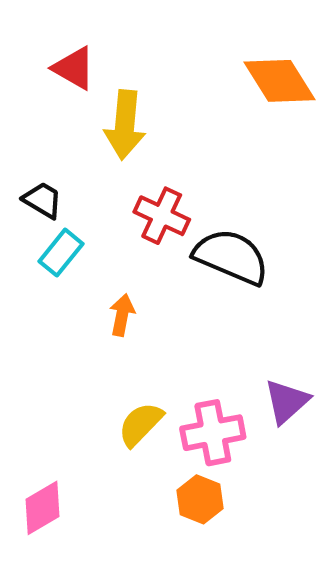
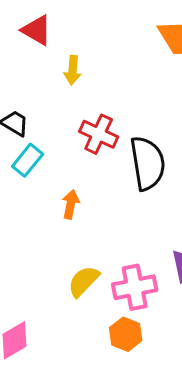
yellow arrow: (125, 125) -> (73, 70), size x0.6
black semicircle: (231, 257) -> (148, 163), turned 58

